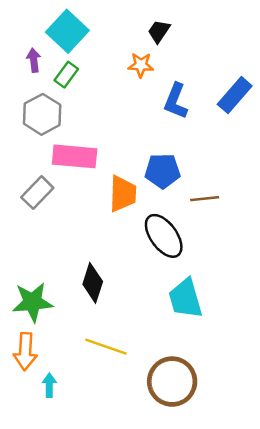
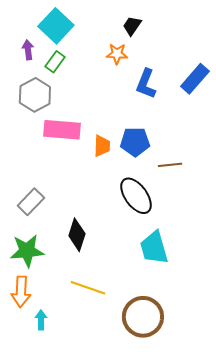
gray rectangle: (37, 193) -> (31, 202), moved
orange trapezoid: (123, 194) -> (102, 146), moved, size x0.7

